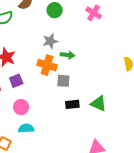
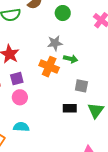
gray square: (63, 81) -> (81, 86), moved
green triangle: (99, 104) -> (96, 110), turned 36
pink circle: (21, 107) -> (20, 97), moved

